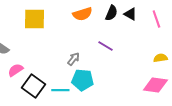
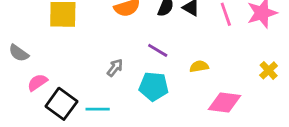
yellow semicircle: (160, 58) -> (199, 66), moved
cyan pentagon: (82, 80) -> (154, 86), moved

